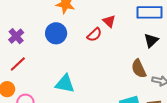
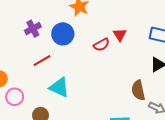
purple cross: (16, 36) -> (33, 29), moved
red line: (18, 64) -> (42, 61), moved

